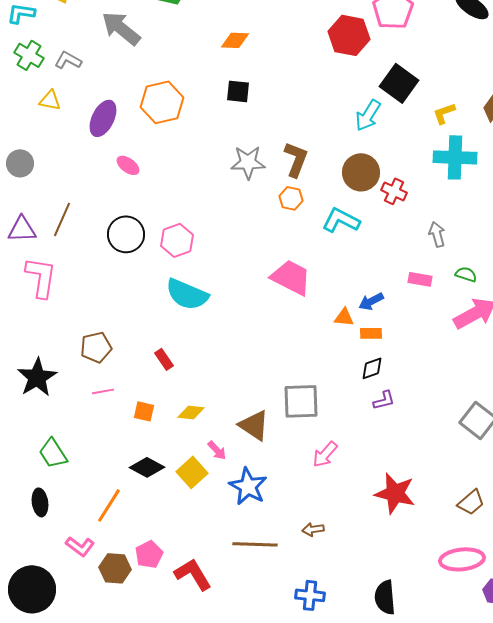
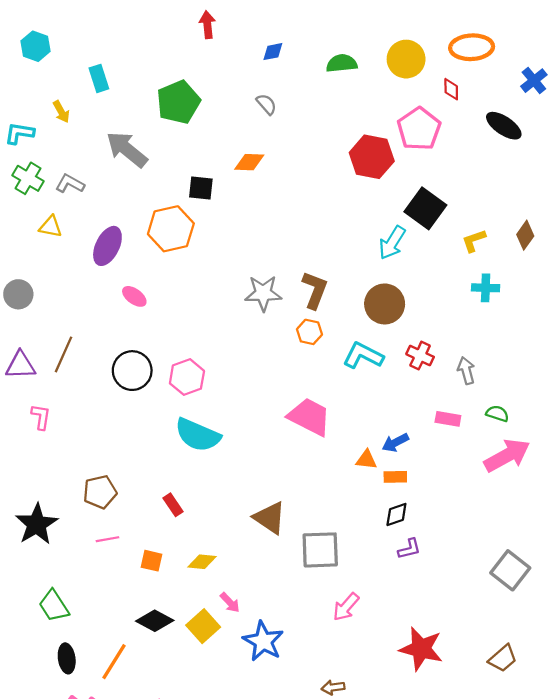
black square: (238, 91) -> (201, 188), moved
cyan cross: (455, 157) -> (486, 288), size x0.6
red cross: (394, 191) -> (420, 356), moved
pink L-shape: (41, 277) -> (41, 417), size x0.6
brown triangle: (254, 425) -> (270, 518), moved
black ellipse: (40, 502) -> (67, 658), moved

